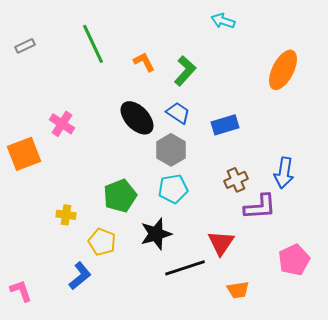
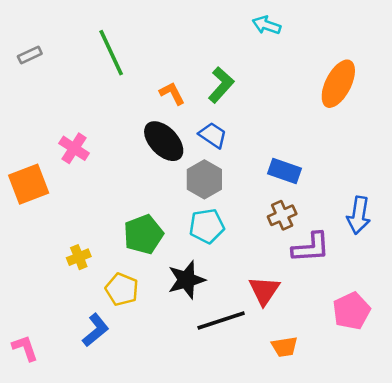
orange L-shape: (144, 62) -> (172, 93), moved
blue rectangle: (225, 125) -> (284, 171), moved, turned 36
blue arrow: (284, 173) -> (359, 215), moved
yellow cross: (66, 215) -> (79, 257), turned -30

